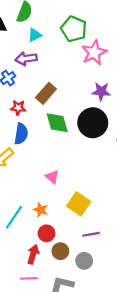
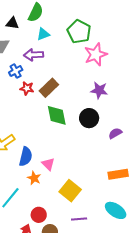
red star: (18, 108) -> (27, 88), moved
black circle: (93, 123) -> (89, 118), size x0.7
blue semicircle: (21, 134) -> (26, 157), moved
orange star: (41, 210) -> (34, 178), moved

